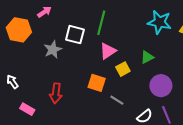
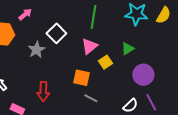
green line: (101, 23) -> (93, 17), moved
white square: (75, 35) -> (56, 33), turned 36
gray line: (117, 100) -> (91, 98), moved

